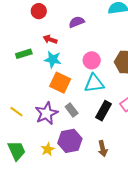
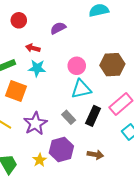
orange square: (60, 83) -> (16, 91), moved
gray rectangle: (72, 110) -> (69, 117), moved
brown arrow: (103, 149) -> (95, 155), turned -63

